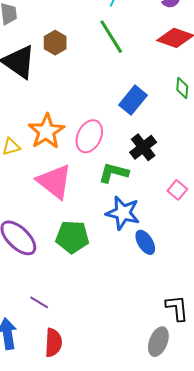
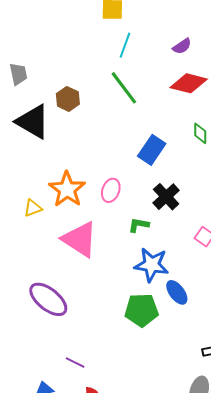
pink ellipse: (89, 136) -> (111, 190), size x0.7
green L-shape: (114, 173) -> (139, 225), size x0.7
green pentagon: (72, 237) -> (142, 310), moved

